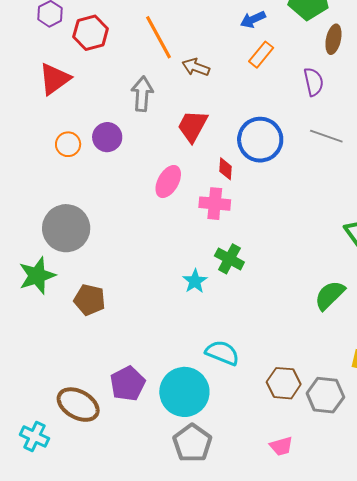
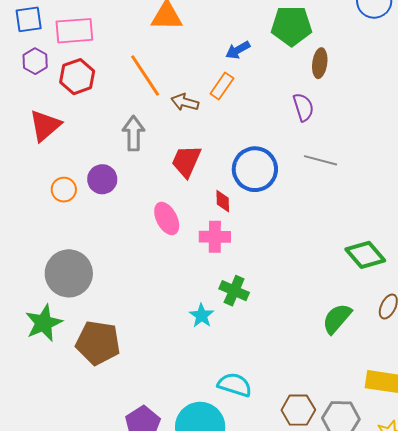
orange rectangle: (261, 55) -> (222, 86), moved
pink ellipse: (168, 182) -> (167, 219), turned -52
brown pentagon: (90, 300) -> (98, 343), size x1.4

